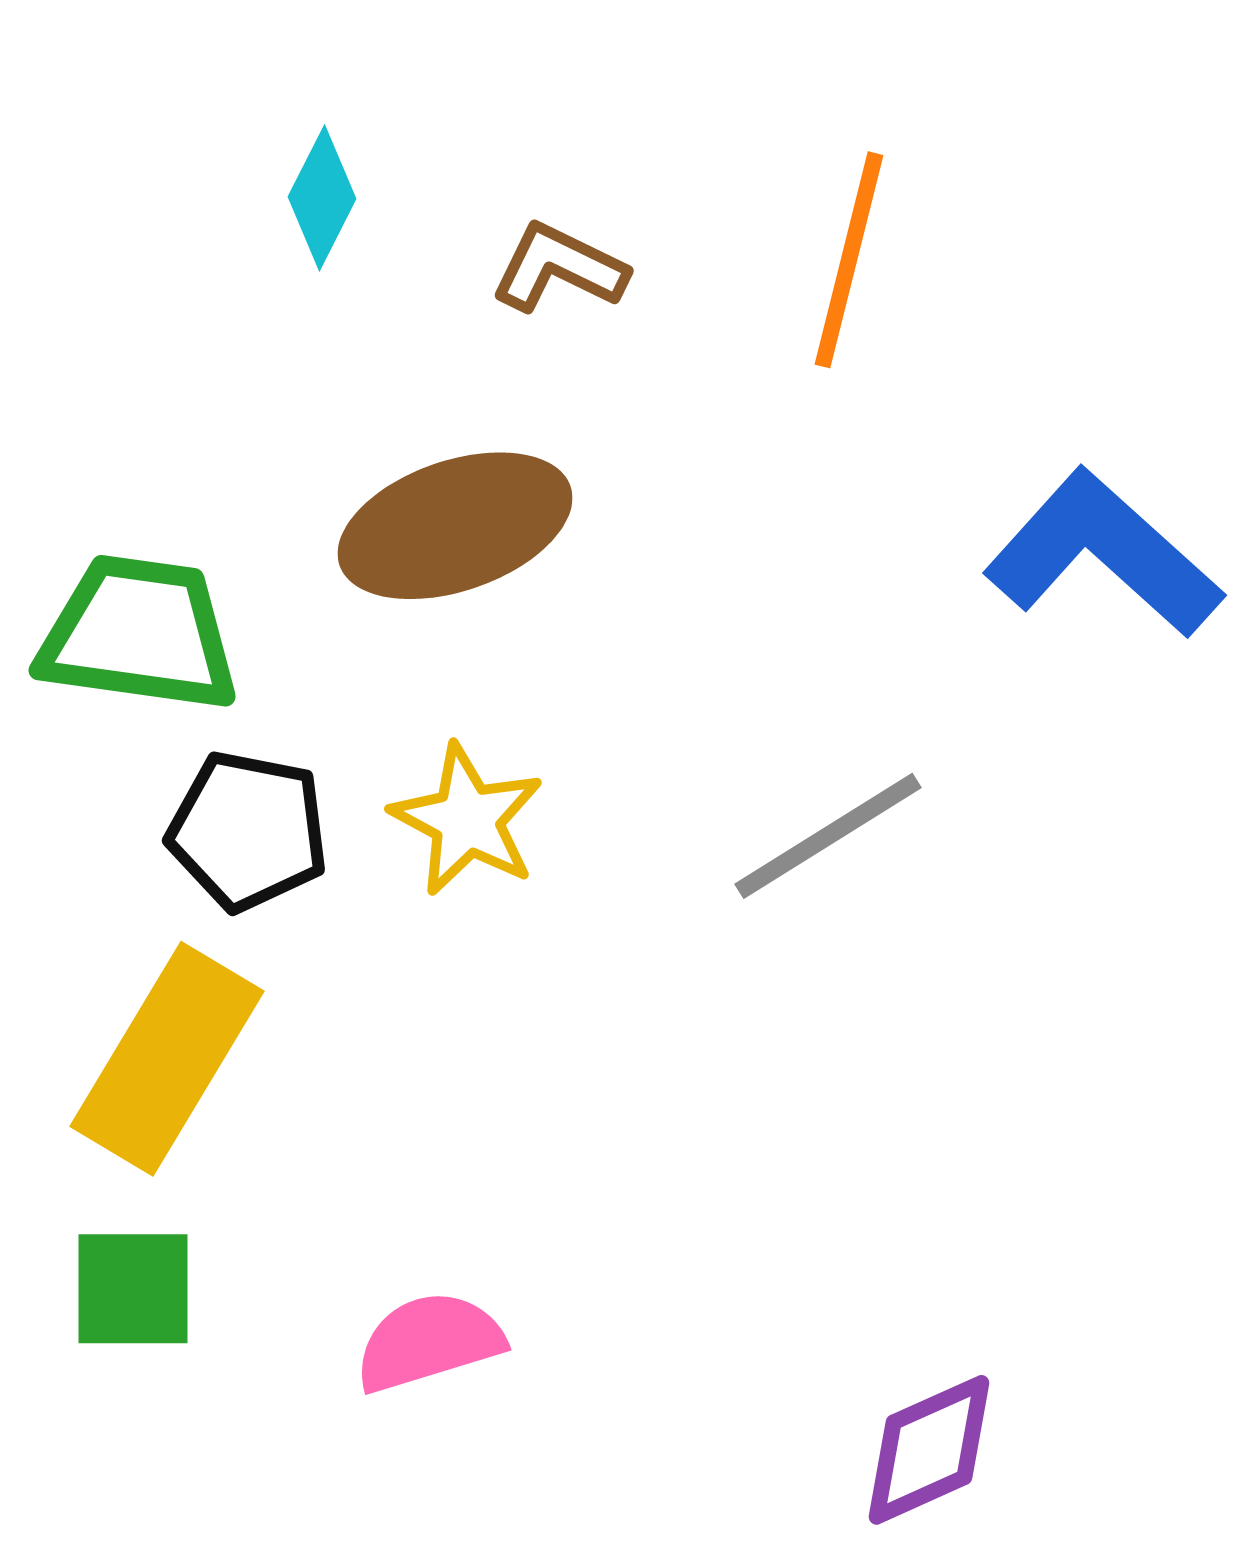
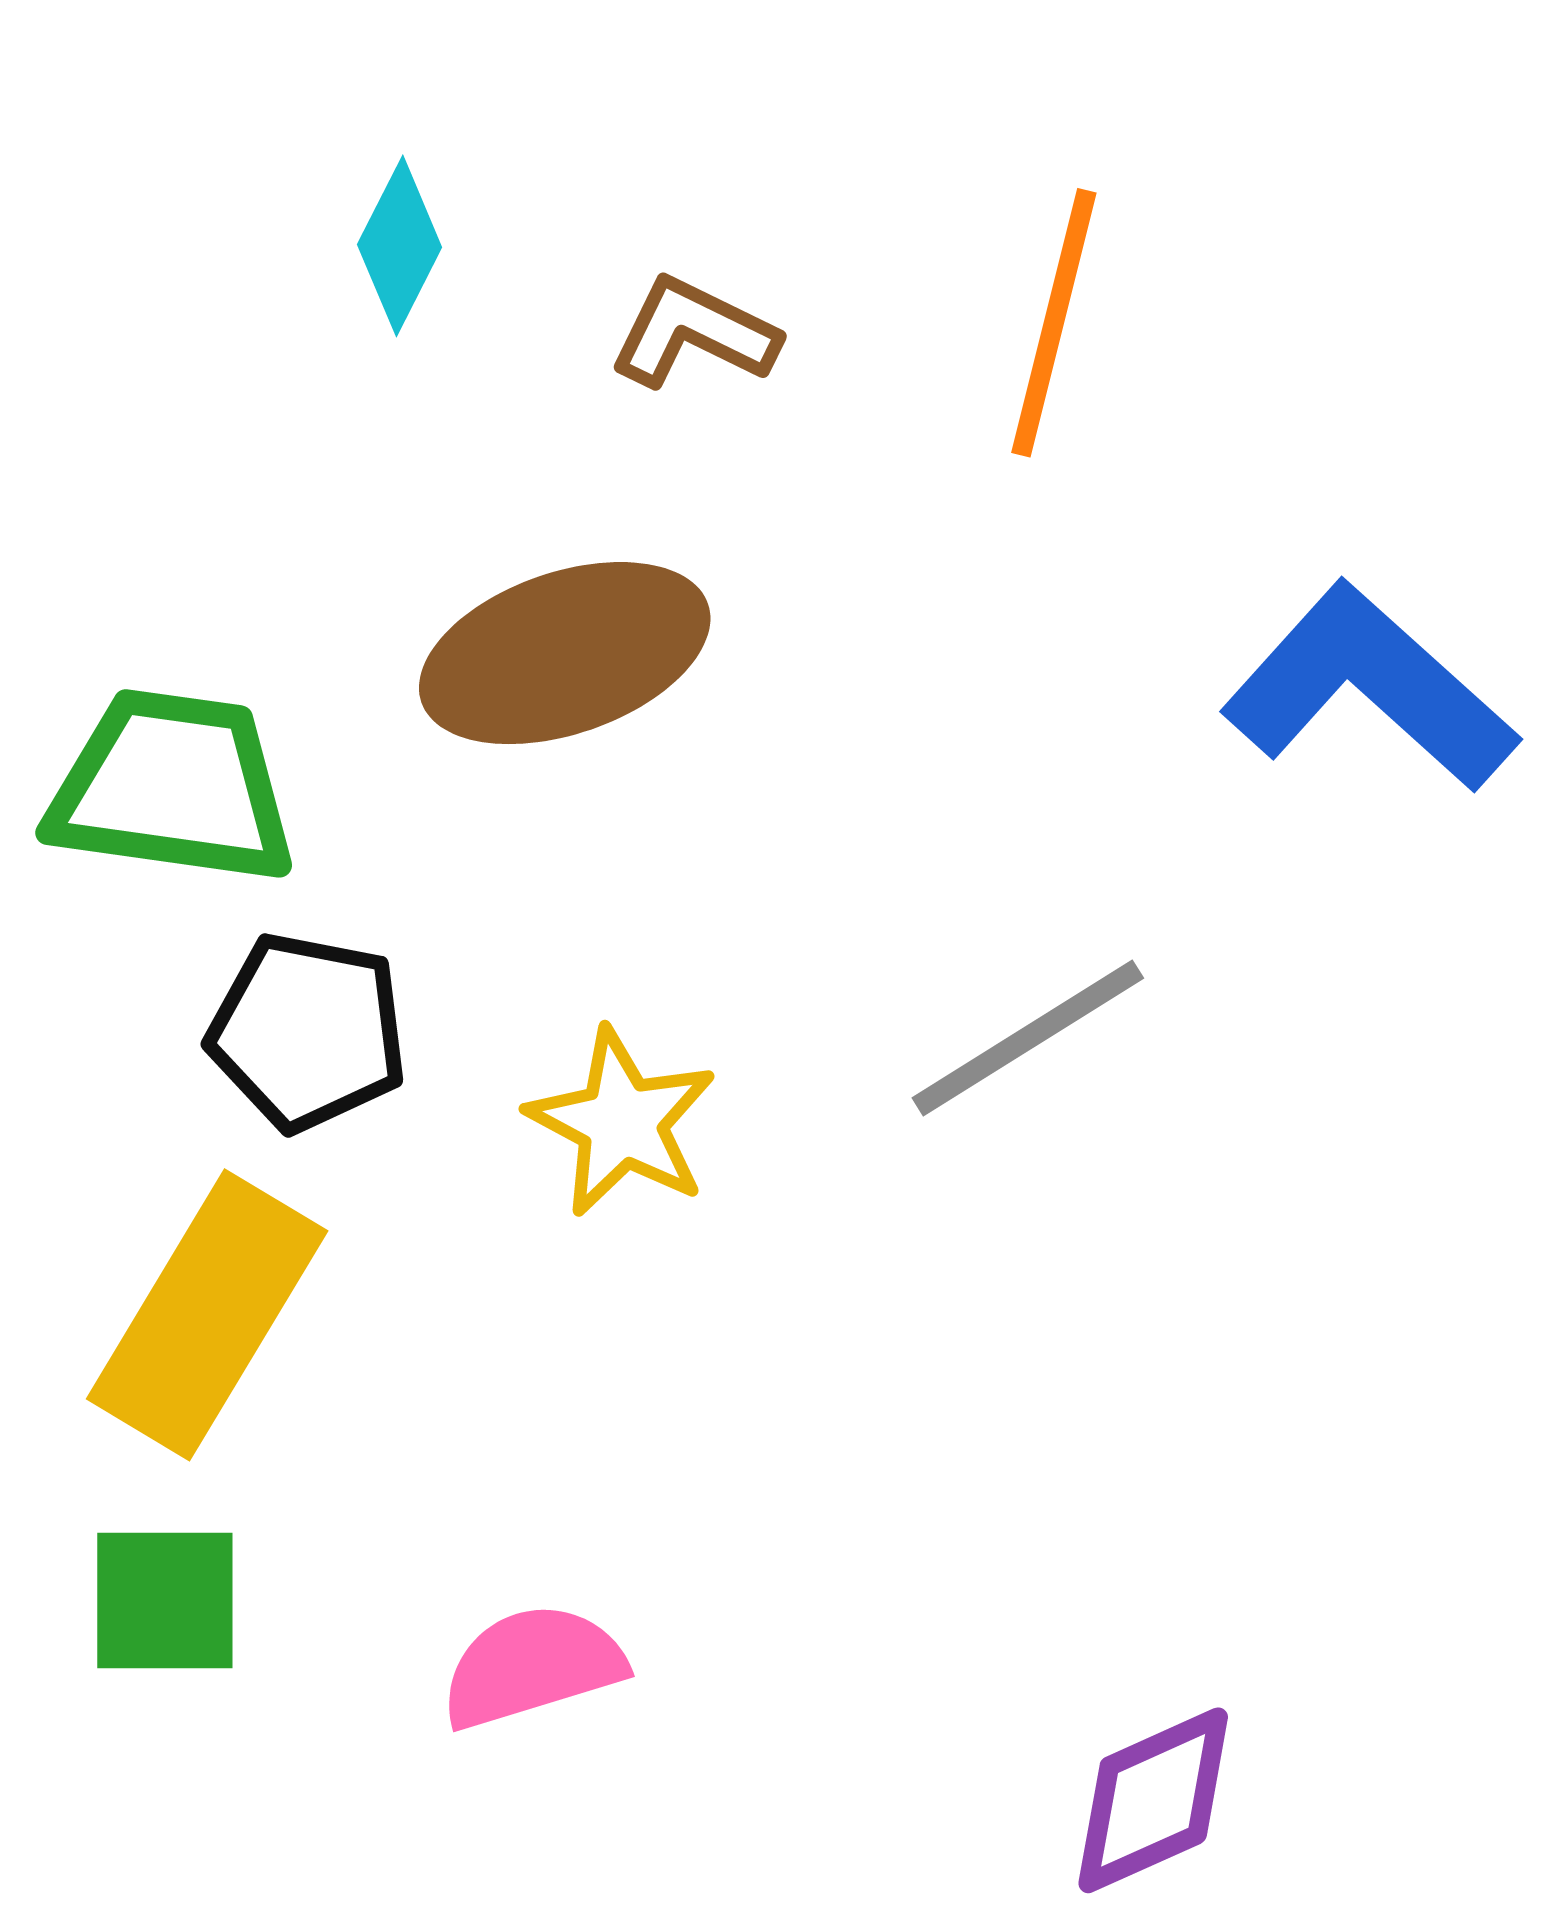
yellow star: (467, 820) -> (622, 1122), moved

